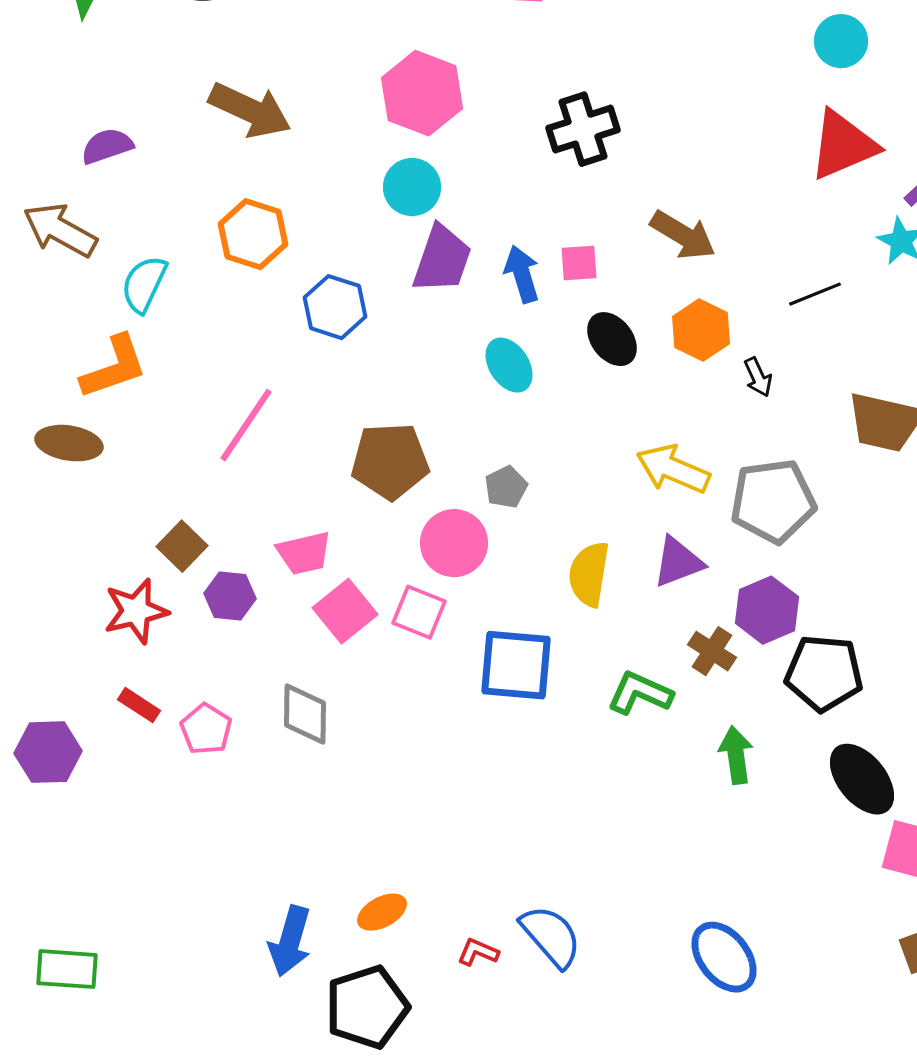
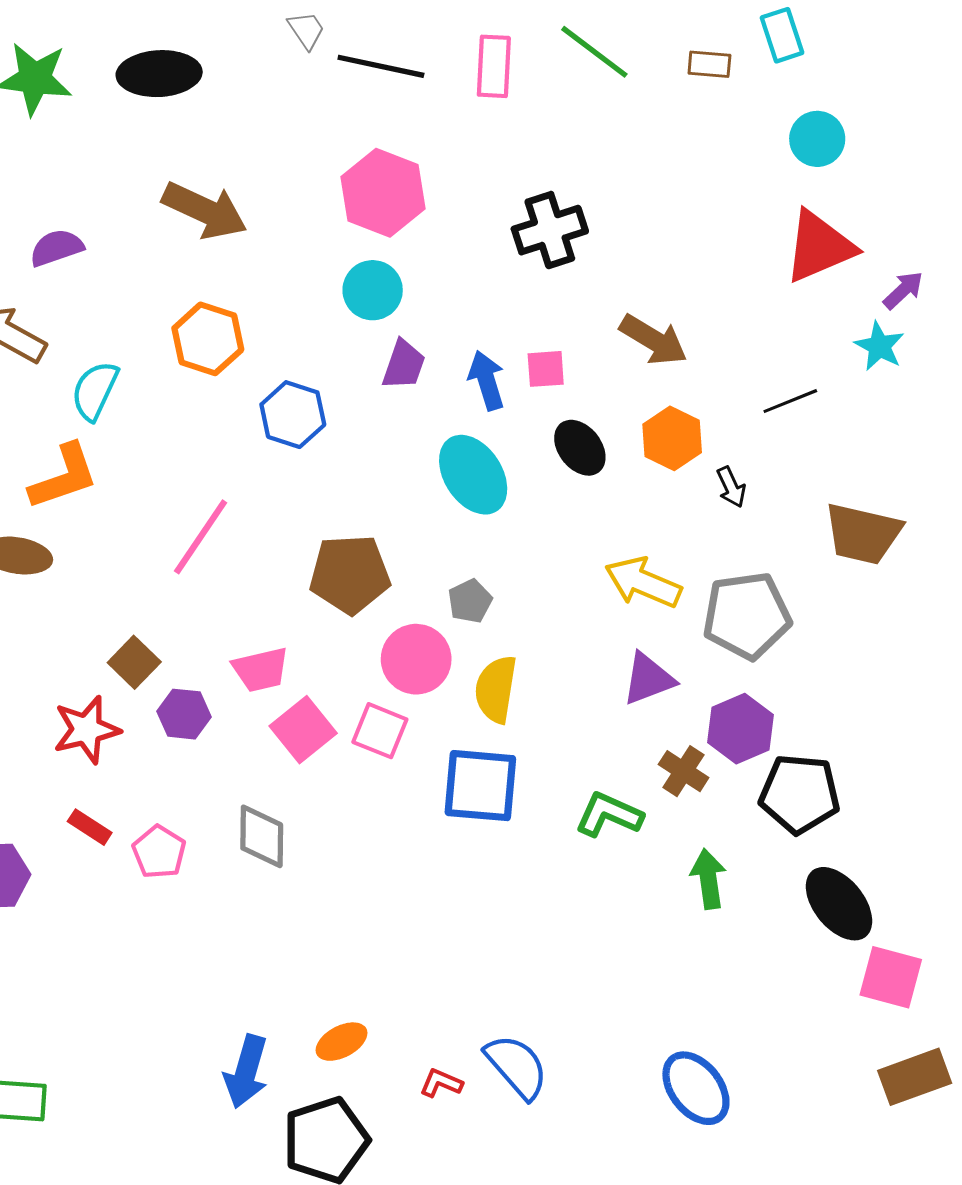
purple trapezoid: (442, 259) -> (404, 365), size x0.7
cyan ellipse: (509, 365) -> (473, 475), size x1.4
yellow semicircle: (589, 574) -> (496, 689), moved

